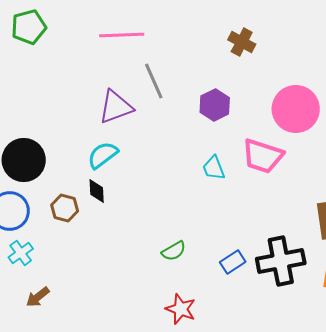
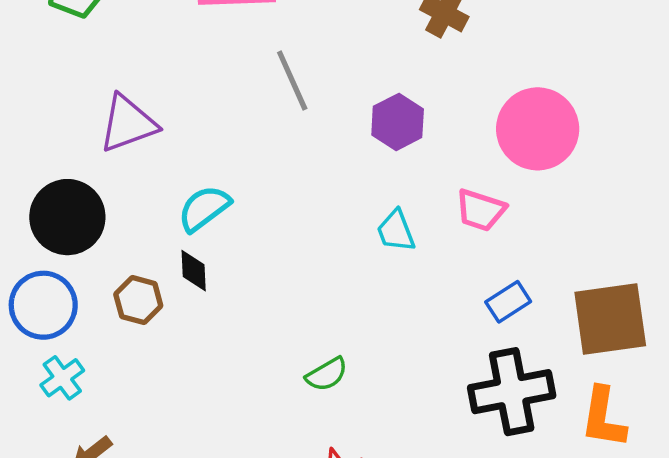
purple triangle: (116, 107) -> (128, 124), moved
pink trapezoid: (263, 156) -> (481, 210), size x0.7
blue rectangle: (233, 262) -> (508, 302), moved

